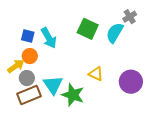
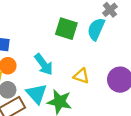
cyan arrow: (49, 38) -> (44, 64), moved

